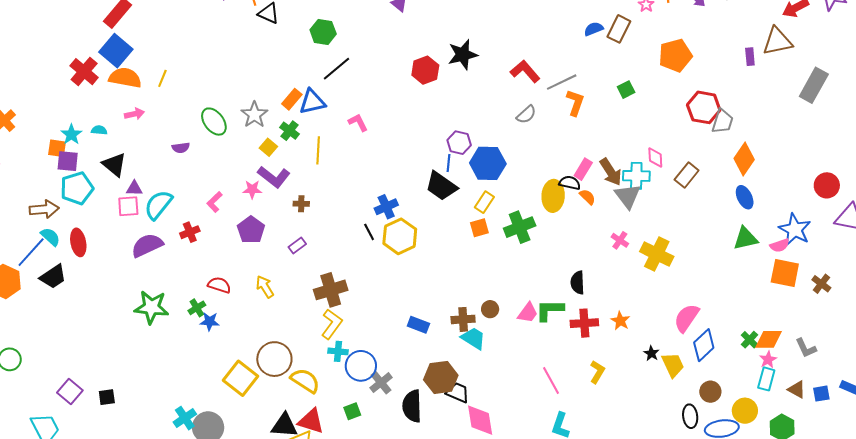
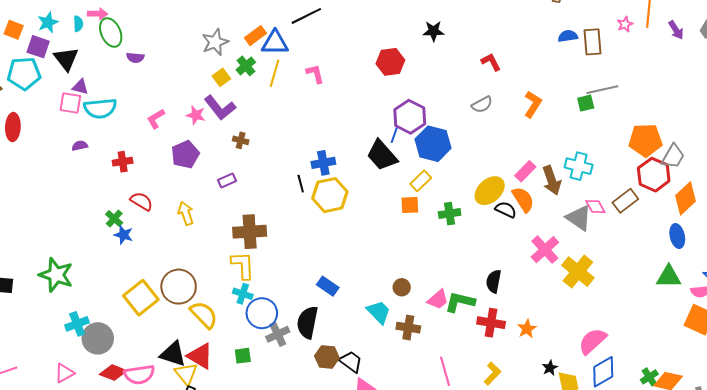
brown rectangle: (619, 29) -> (593, 42), turned -44
black star: (463, 55) -> (433, 31), size x0.7
orange pentagon: (675, 55) -> (645, 140), moved
red hexagon: (425, 70) -> (390, 62), moved
red L-shape: (525, 71) -> (491, 62), size x0.7
gray line: (562, 82) -> (602, 90), moved
red hexagon: (704, 107) -> (654, 175), moved
green ellipse: (214, 122) -> (111, 32), moved
cyan semicircle: (99, 130) -> (78, 24), moved, turned 70
cyan star: (71, 134) -> (48, 22), moved
purple hexagon: (459, 143) -> (410, 117), size x1.4
yellow line: (318, 150) -> (275, 73), moved
pink diamond: (655, 158) -> (595, 207), moved, turned -40
purple square: (68, 161) -> (38, 47), moved
cyan cross: (636, 176) -> (579, 166), moved
black semicircle: (570, 183) -> (506, 210), moved
yellow ellipse: (553, 196) -> (490, 191), turned 32
gray triangle: (628, 196) -> (579, 218), moved, turned -32
orange semicircle: (587, 197) -> (523, 199), size x1.5
cyan semicircle: (158, 205) -> (100, 108), turned -148
green cross: (520, 227) -> (450, 214), size x0.7
red cross: (190, 232) -> (123, 162), moved
pink cross: (620, 240) -> (545, 250), size x1.6
purple semicircle: (147, 245) -> (80, 146), size x0.5
green star: (151, 307) -> (56, 275), moved
green cross: (197, 308) -> (114, 219), turned -30
brown cross: (463, 319) -> (408, 328), moved
yellow L-shape: (332, 324) -> (243, 265), turned -52
brown hexagon: (441, 377) -> (327, 357), moved, size x0.7
black semicircle: (412, 406) -> (307, 322), moved

